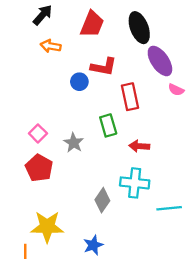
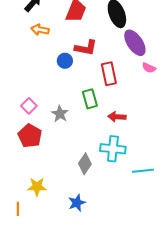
yellow star: (47, 227) -> (37, 187), size x0.7

